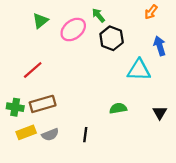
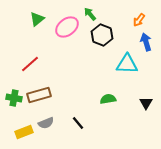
orange arrow: (151, 12) -> (139, 20), moved
yellow rectangle: (26, 132) -> (24, 132), moved
black line: (85, 135) -> (78, 123), turned -48

